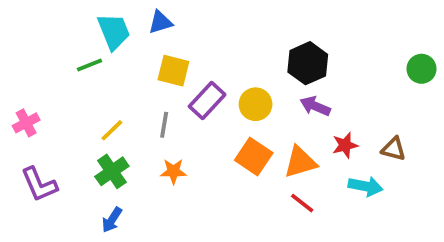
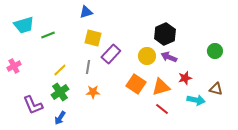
cyan trapezoid: (114, 31) -> (24, 25), moved, turned 95
green circle: (422, 69) -> (215, 51), moved
yellow circle: (256, 104) -> (147, 56), moved
brown triangle: (394, 149) -> (216, 89), moved
purple L-shape: (39, 184) -> (33, 105), moved

